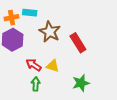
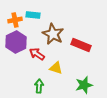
red rectangle: (78, 43) -> (81, 45), turned -36
red arrow: (34, 65) -> (37, 54), moved

